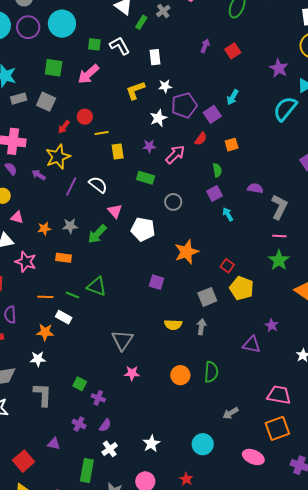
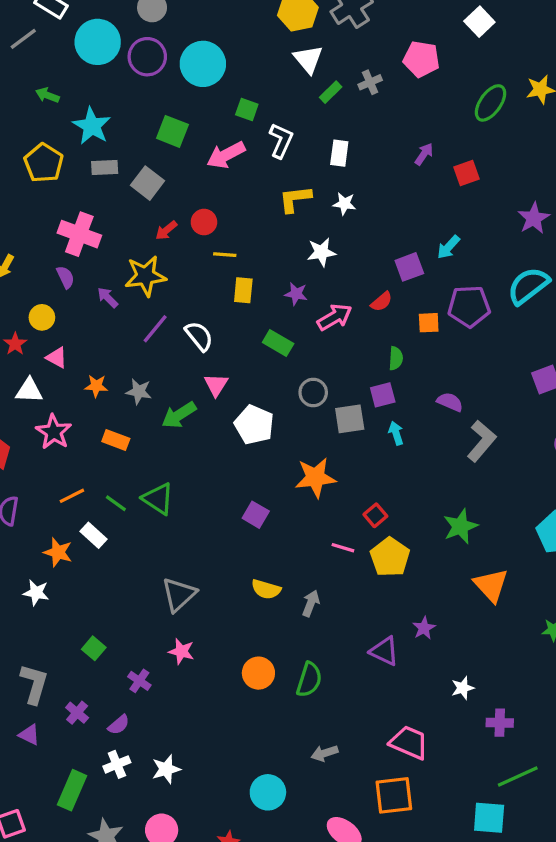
white L-shape: (120, 46) -> (281, 141), moved, turned 40
purple pentagon: (184, 105) -> (469, 306), moved
pink line: (279, 236) -> (343, 548), moved
orange line: (45, 297) -> (72, 496), turned -42
gray square: (207, 297) -> (350, 419), moved
gray L-shape: (43, 395) -> (34, 684), moved
purple cross: (98, 398) -> (139, 681), moved
white star: (151, 444) -> (166, 769), moved

